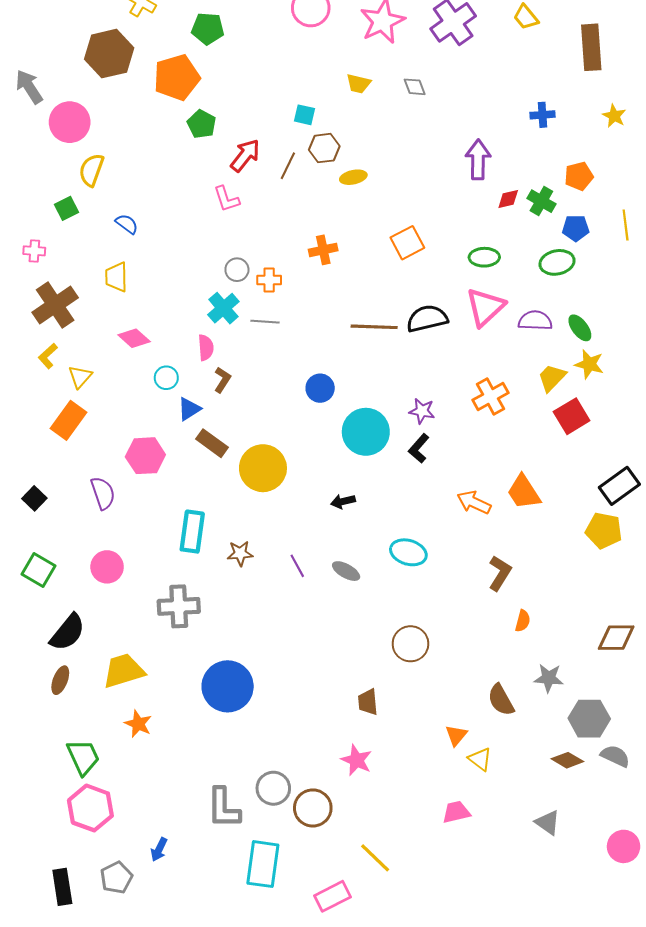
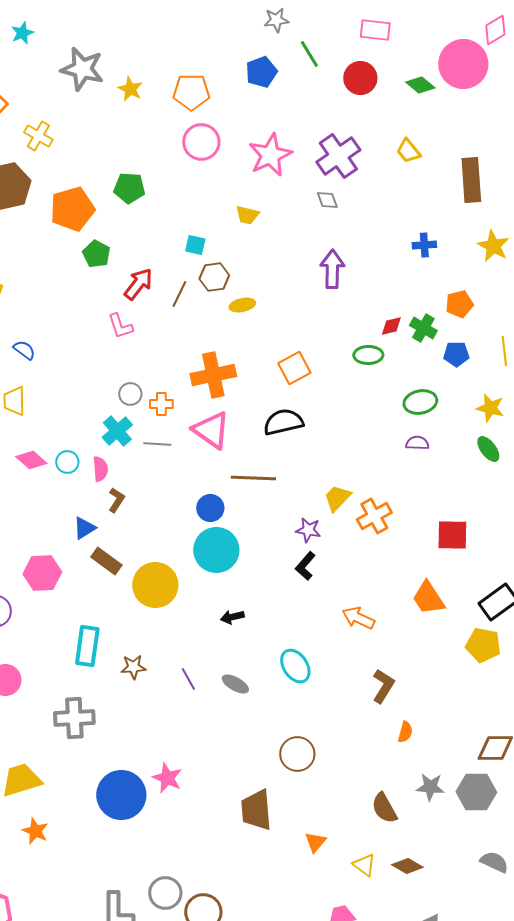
green pentagon: (208, 29) -> (129, 188), moved
gray diamond: (415, 87) -> (327, 200), moved
yellow star: (614, 116) -> (493, 246), size x1.4
purple arrow: (478, 160) -> (332, 269), moved
orange cross: (323, 250) -> (213, 375), size x1.6
green ellipse: (484, 257) -> (368, 355), moved
green ellipse: (557, 262) -> (420, 402), moved
pink triangle: (485, 307) -> (211, 430), moved, turned -42
black semicircle: (427, 319) -> (283, 422), moved
purple semicircle: (535, 321) -> (417, 443), size x0.7
brown line: (374, 327) -> (253, 478), moved
green ellipse: (580, 328) -> (488, 449), moved
yellow star: (589, 364) -> (490, 408), moved
cyan circle: (166, 378) -> (67, 462), moved
yellow trapezoid: (552, 378) -> (337, 498), moved
red square: (572, 416) -> (452, 535), turned 32
cyan circle: (366, 432) -> (216, 550), moved
orange trapezoid: (524, 492) -> (428, 598), moved
cyan ellipse: (408, 552) -> (295, 666), turned 40
brown trapezoid: (368, 702) -> (256, 810), size x1.6
gray hexagon: (589, 719) -> (476, 792), moved
orange triangle: (456, 735) -> (315, 842), moved
pink star: (356, 760) -> (167, 778), moved
brown diamond: (567, 760) -> (407, 866), moved

